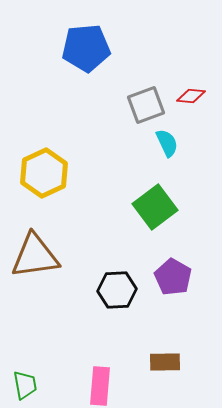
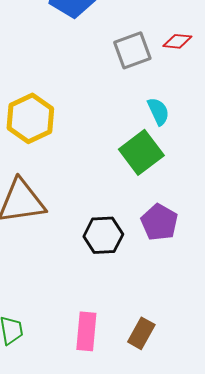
cyan semicircle: (167, 143) -> (158, 111), moved
brown rectangle: (165, 362) -> (141, 333), moved, turned -60

